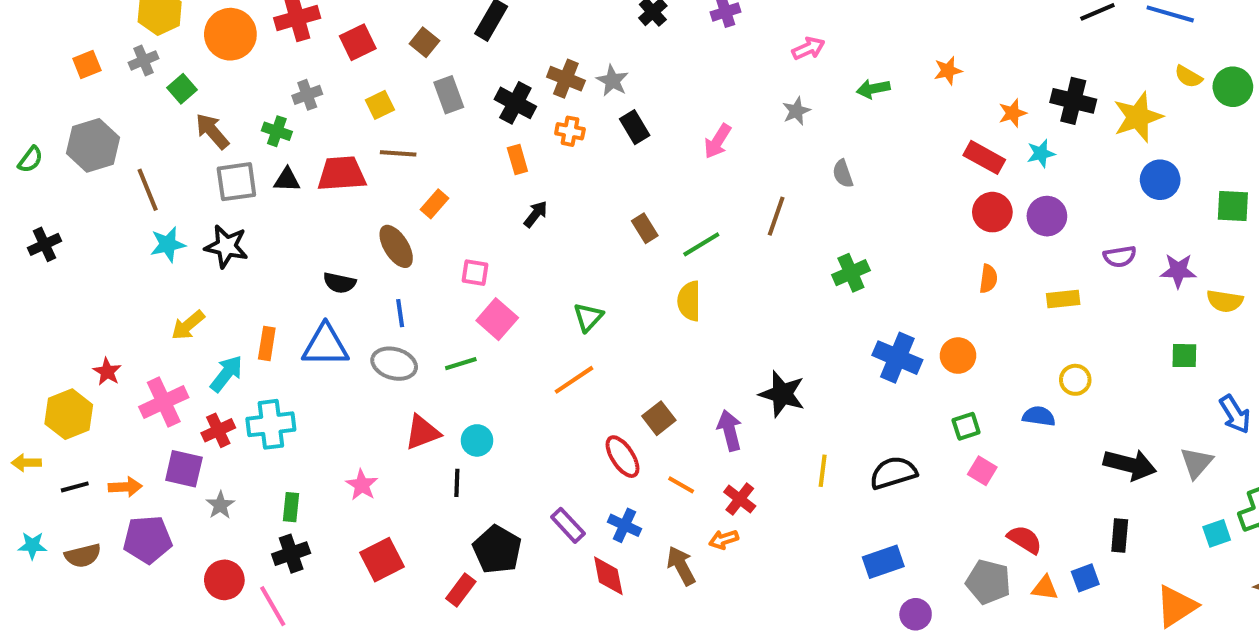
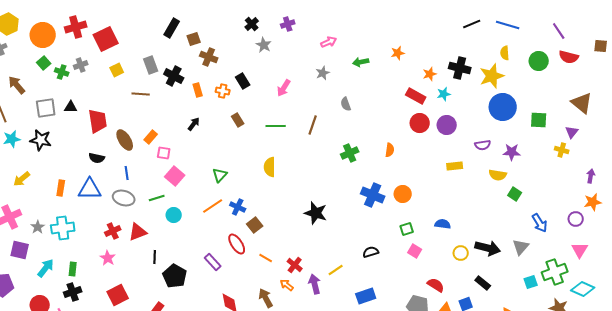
red square: (358, 42) -> (106, 39), size x1.4
brown square: (424, 42) -> (194, 39), moved, turned 32
yellow semicircle: (1188, 77) -> (505, 53), moved, turned 56
gray star: (612, 81) -> (264, 45), moved
green square: (182, 89) -> (44, 63), moved
black cross: (515, 103) -> (174, 76), moved
brown arrow: (212, 131) -> (17, 85), moved
green cross: (277, 131) -> (62, 72), moved
orange cross: (570, 131) -> (223, 91), moved
brown line: (398, 153) -> (141, 94), moved
orange rectangle: (517, 159) -> (198, 90), moved
red trapezoid: (342, 174) -> (98, 121), moved, turned 85
blue circle: (1160, 180) -> (503, 107), size x1.4
orange rectangle: (435, 204) -> (151, 137), moved
brown rectangle: (645, 228) -> (238, 120), moved
green line: (701, 244) -> (276, 126), moved, turned 30
orange semicircle: (988, 279) -> (390, 150), moved
yellow semicircle: (1225, 301) -> (498, 175), moved
green square: (1184, 356) -> (515, 194), turned 32
cyan arrow: (226, 374) -> (46, 268), moved
yellow circle: (1075, 380) -> (461, 253), moved
red cross: (218, 430) -> (113, 231), moved
purple arrow: (730, 430) -> (315, 284), moved
cyan circle: (477, 440) -> (174, 215), moved
yellow line: (823, 471) -> (336, 270), moved, turned 49
black semicircle: (893, 473) -> (371, 252), size x0.7
gray star: (220, 505) -> (38, 227), moved
purple rectangle: (568, 525) -> (213, 262), moved
blue cross: (625, 525) -> (238, 207), moved
black rectangle: (1120, 535) -> (483, 283), turned -56
orange arrow: (724, 539) -> (287, 285), turned 56
black pentagon: (497, 550) -> (175, 276), moved

